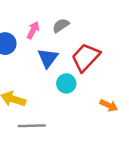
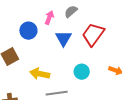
cyan circle: (66, 83) -> (82, 72), moved

